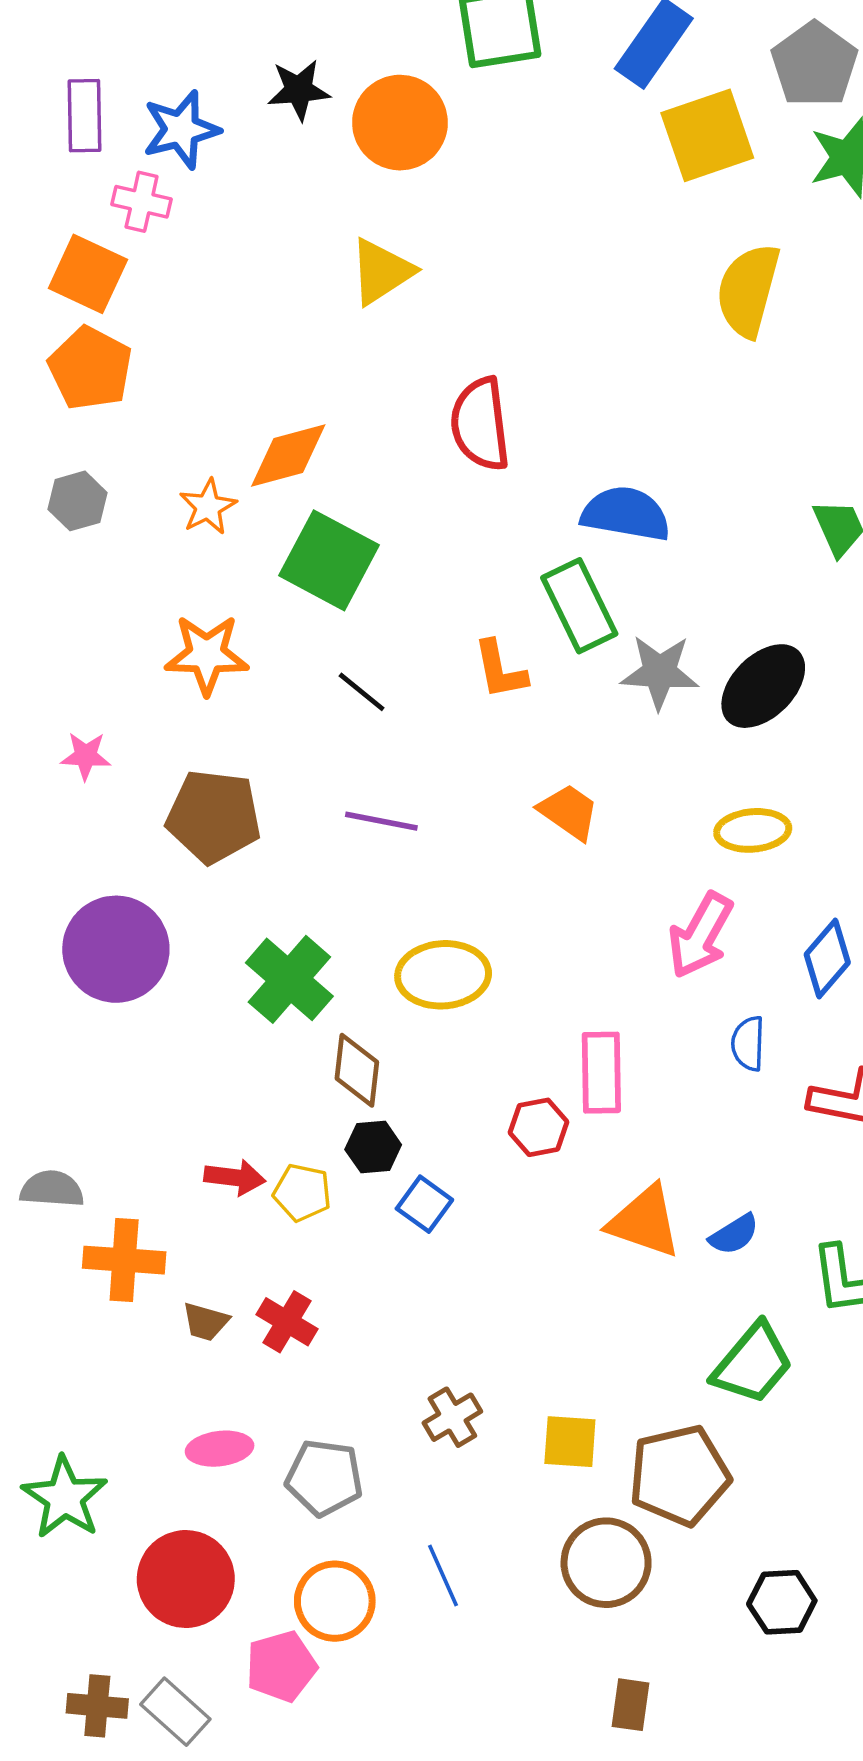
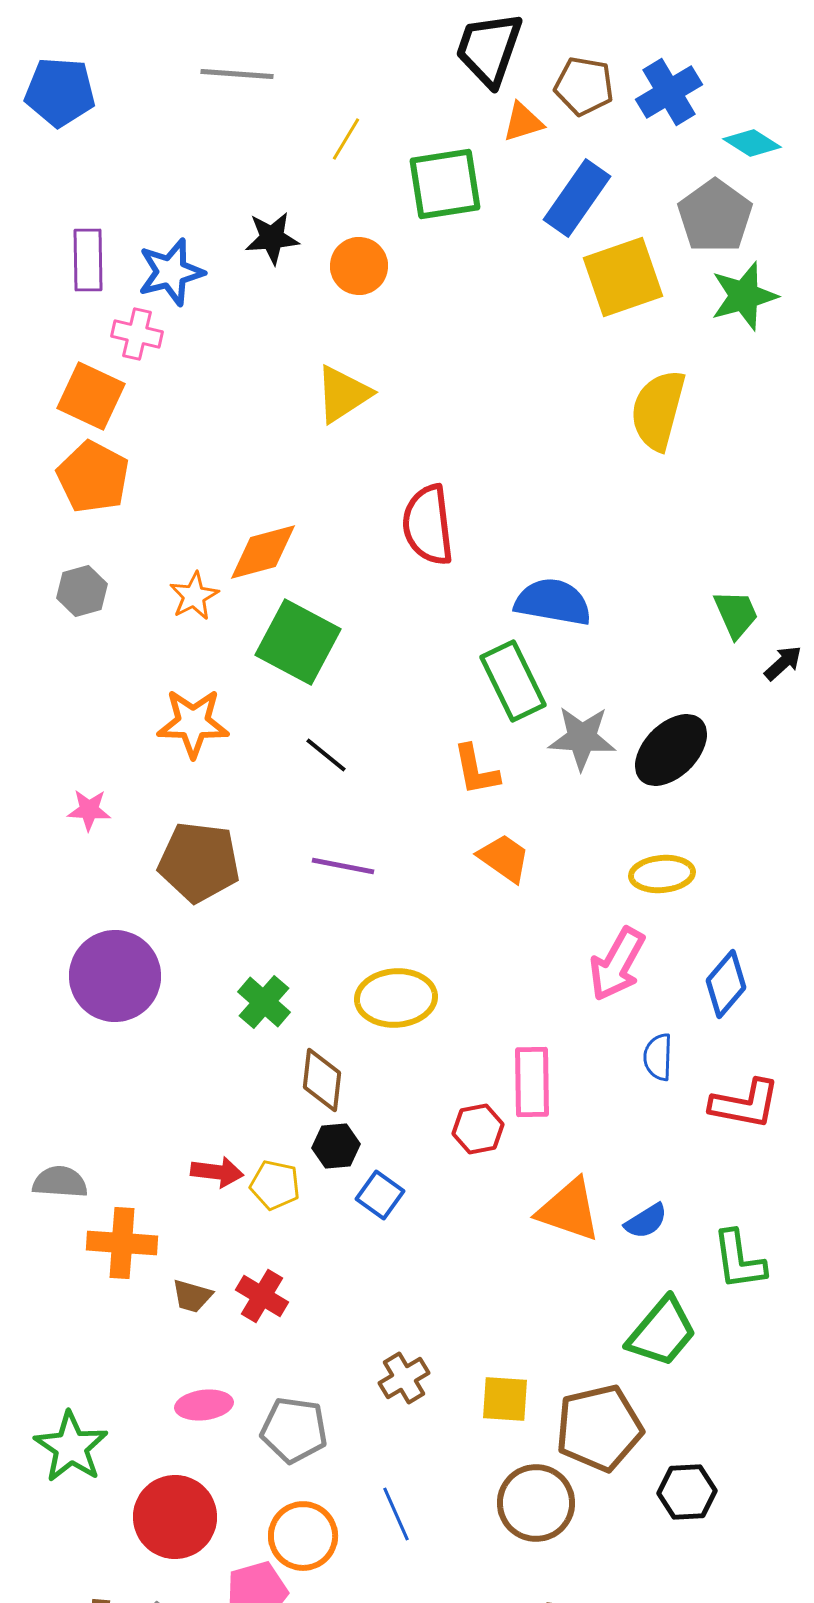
orange circle: (400, 123) -> (359, 266), size x0.7
orange L-shape: (500, 670) -> (476, 770), moved
green cross: (289, 979) -> (264, 1002), size x0.7
black hexagon: (782, 1602) -> (687, 1492), moved

